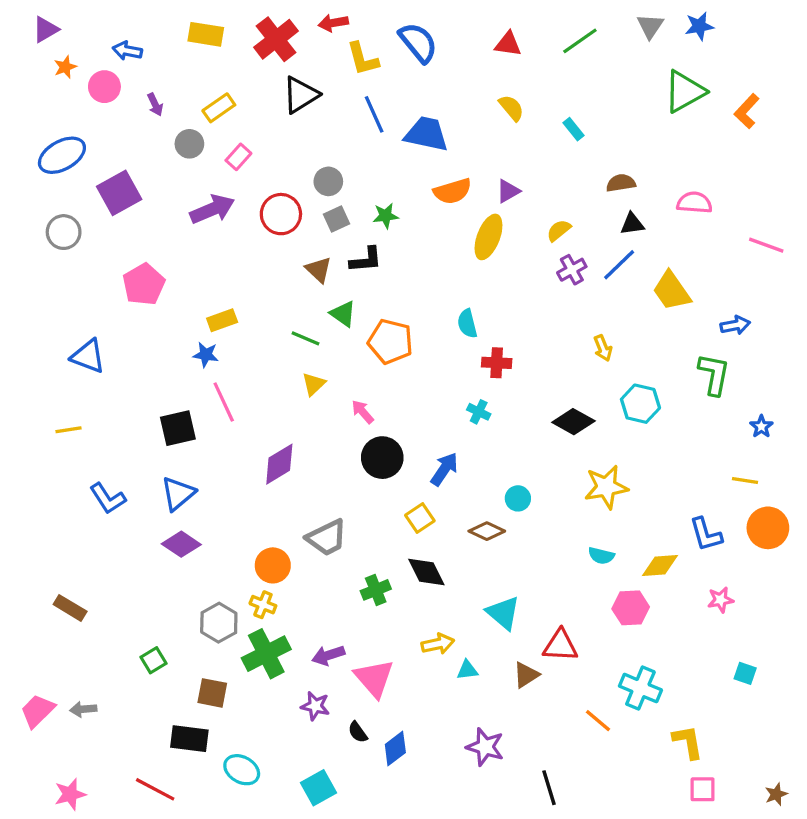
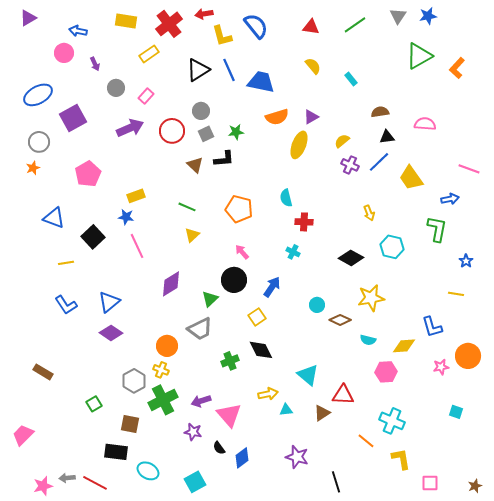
orange star: (65, 67) -> (33, 168), moved
black triangle: (301, 95) -> (198, 70), moved
yellow rectangle: (219, 108) -> (149, 54), moved
pink line: (766, 245) -> (469, 169), moved
purple cross: (572, 270) -> (350, 165), turned -36
green triangle: (343, 314) -> (210, 299), moved, turned 42
pink arrow: (363, 412) -> (242, 252), moved
black square: (178, 428) -> (93, 237), moved, turned -30
yellow line: (68, 430) -> (66, 263), moved
orange circle: (768, 528) -> (468, 356), moved
brown diamond: (487, 531) -> (340, 320), moved
gray arrow: (83, 709) -> (67, 478), moved
yellow L-shape: (688, 742) -> (401, 459), moved

